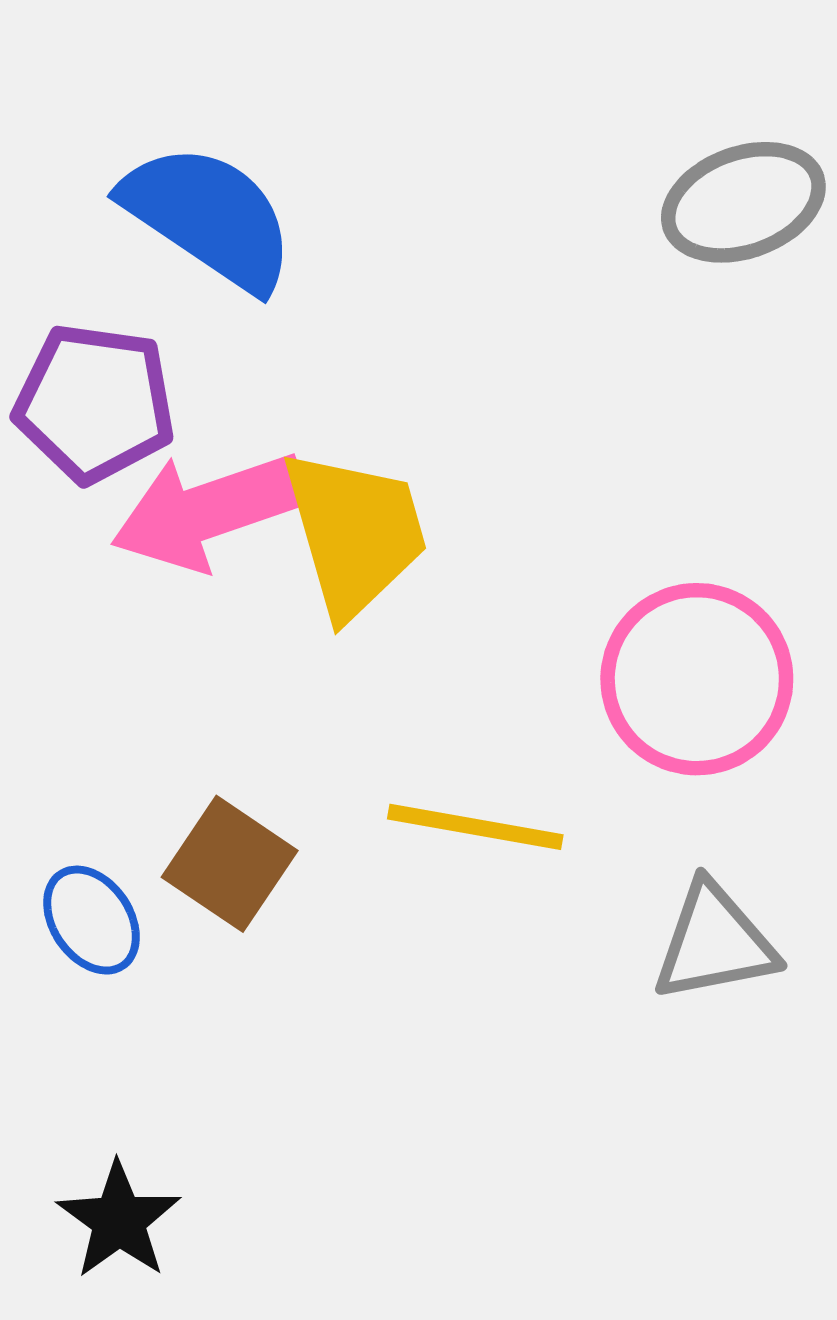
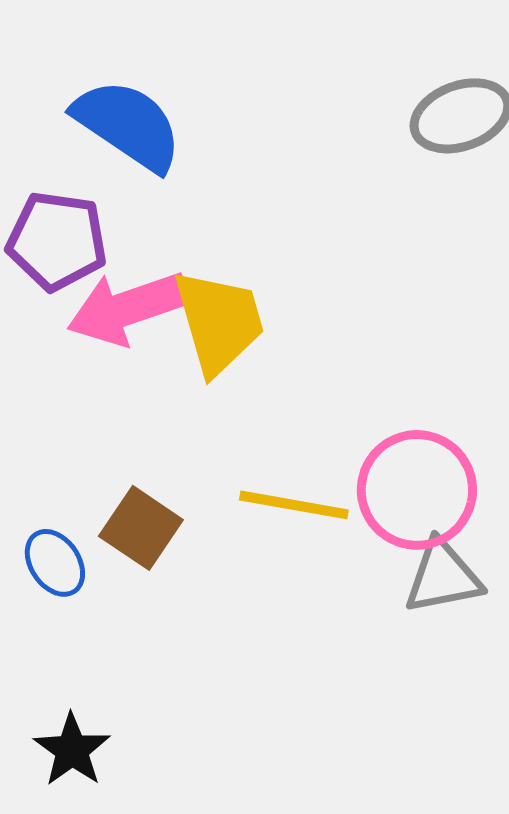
pink circle: (697, 679) -> (417, 490), moved

